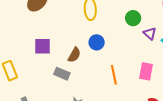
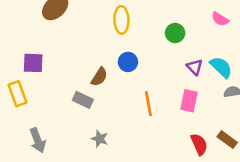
purple triangle: (150, 33) -> (195, 67), moved
purple square: (42, 46) -> (33, 63), moved

